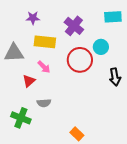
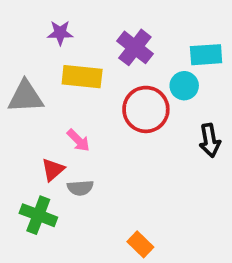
cyan rectangle: (113, 17) -> (206, 55), moved
pink arrow: (44, 67) -> (78, 140), moved
red triangle: (29, 81) -> (53, 170), moved

